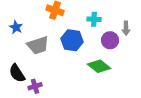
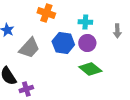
purple circle: (110, 40) -> (87, 43), moved
gray trapezoid: (38, 45) -> (29, 48), turned -30

